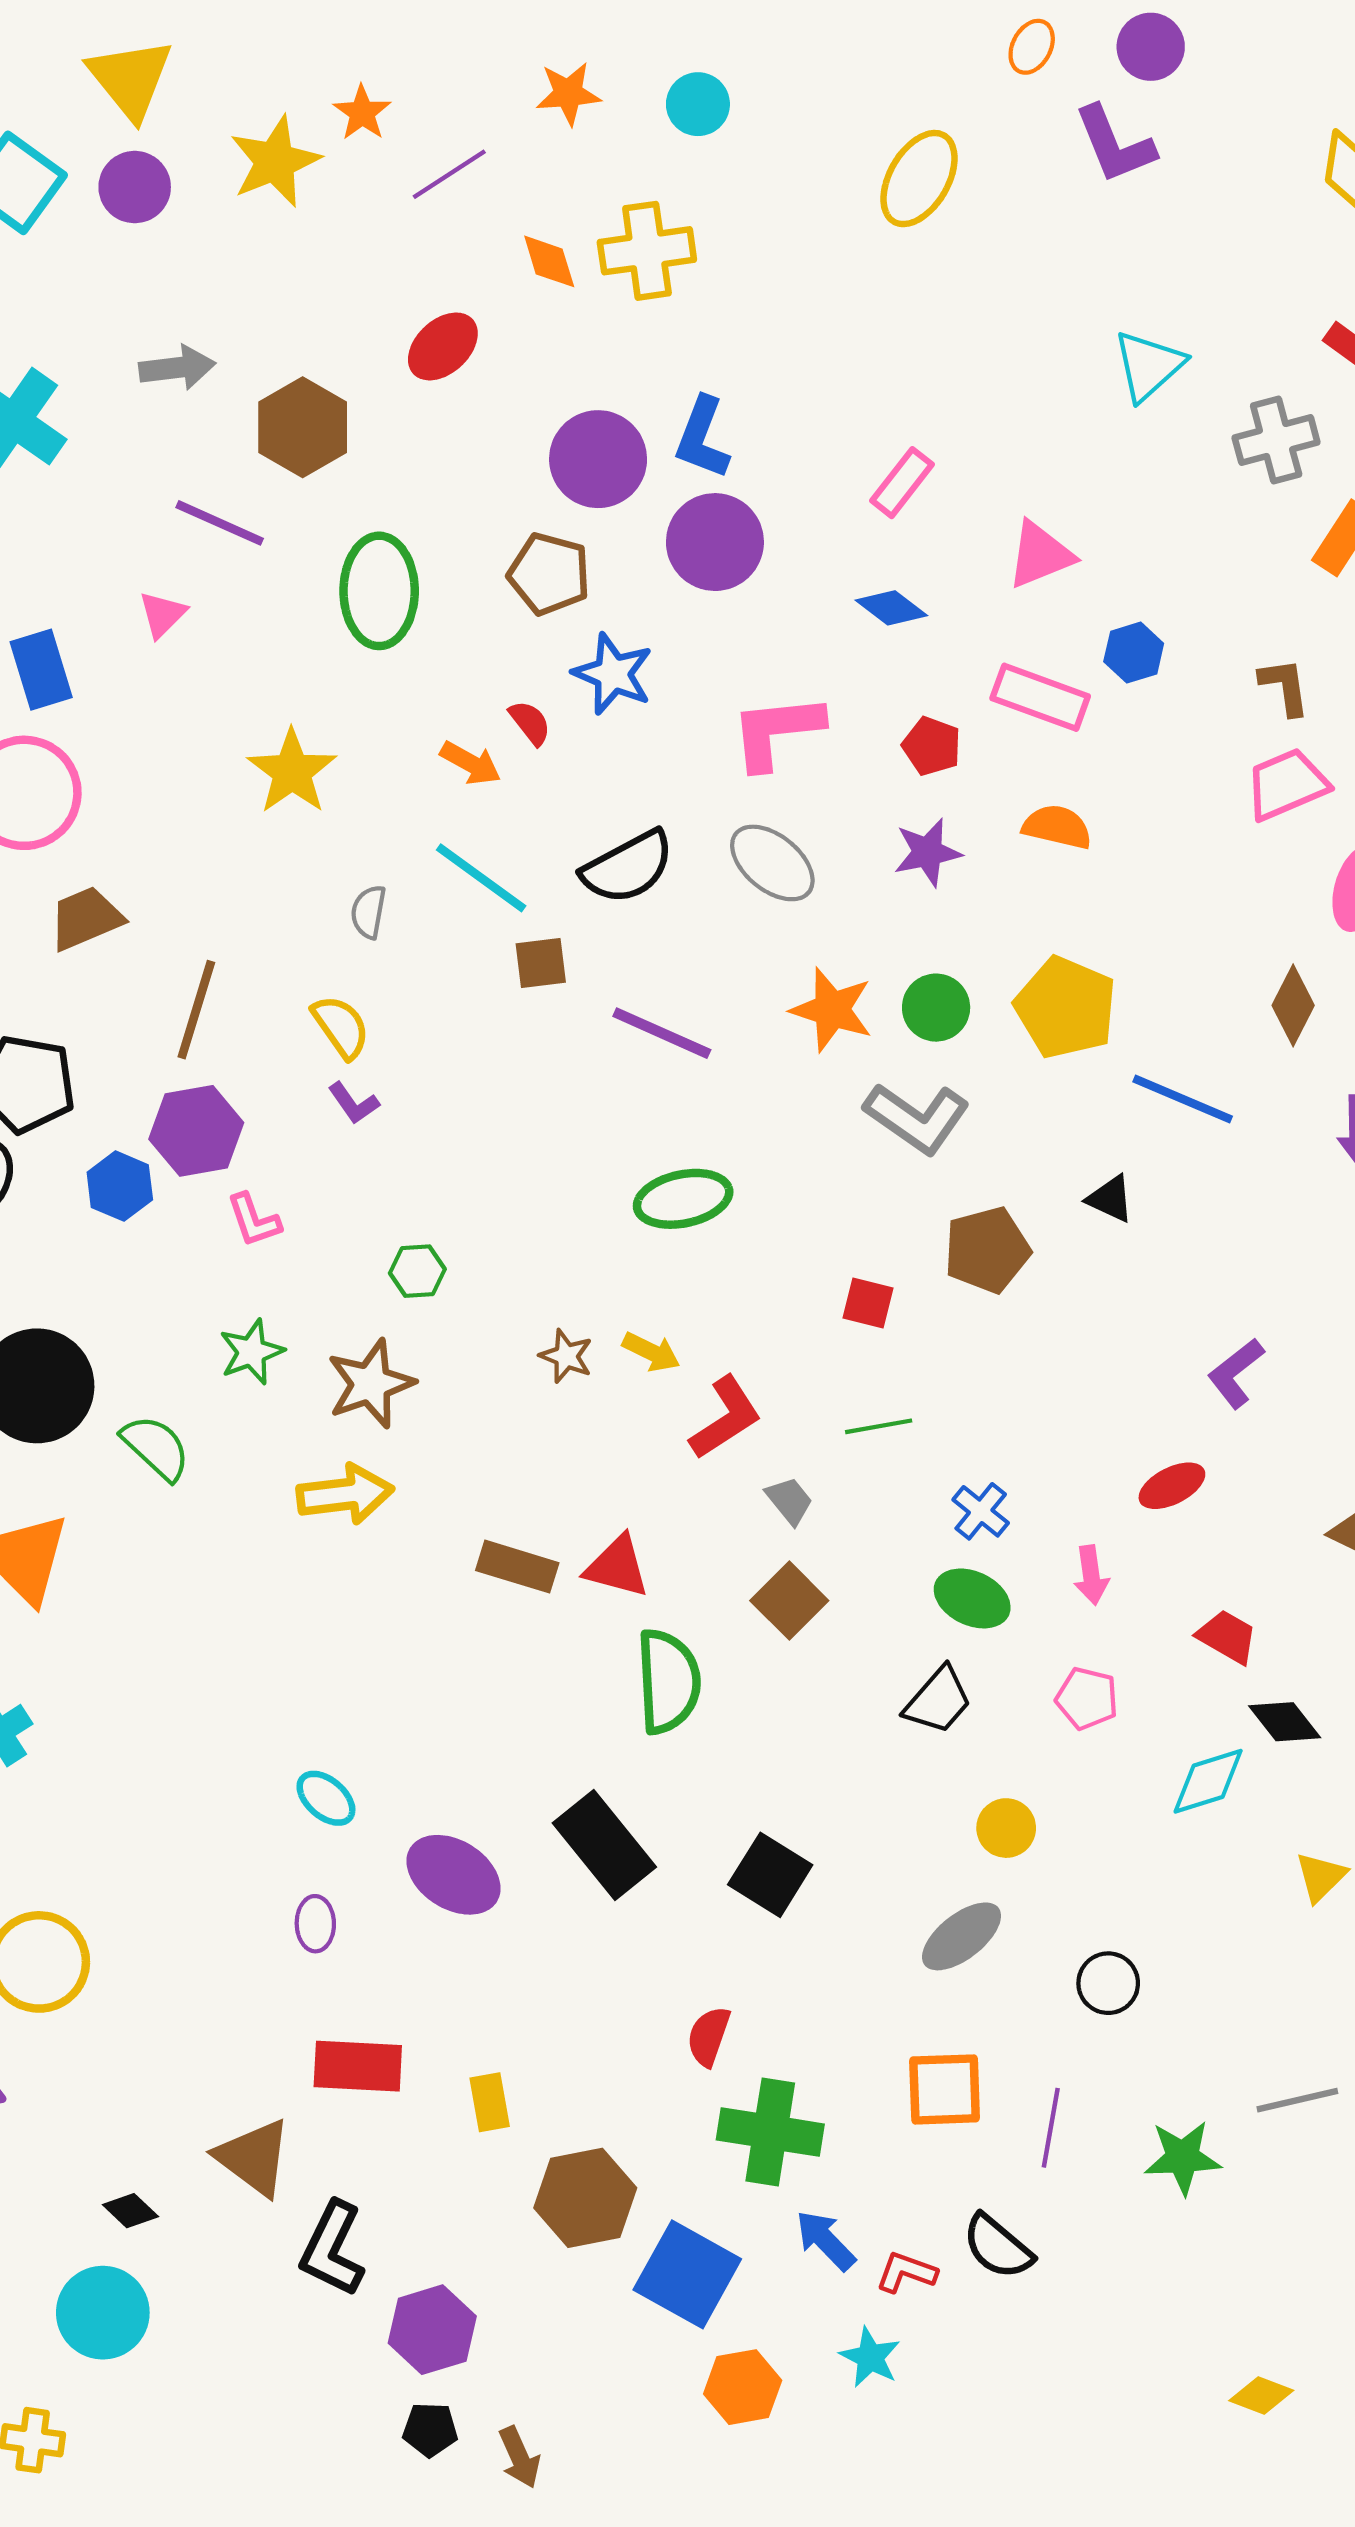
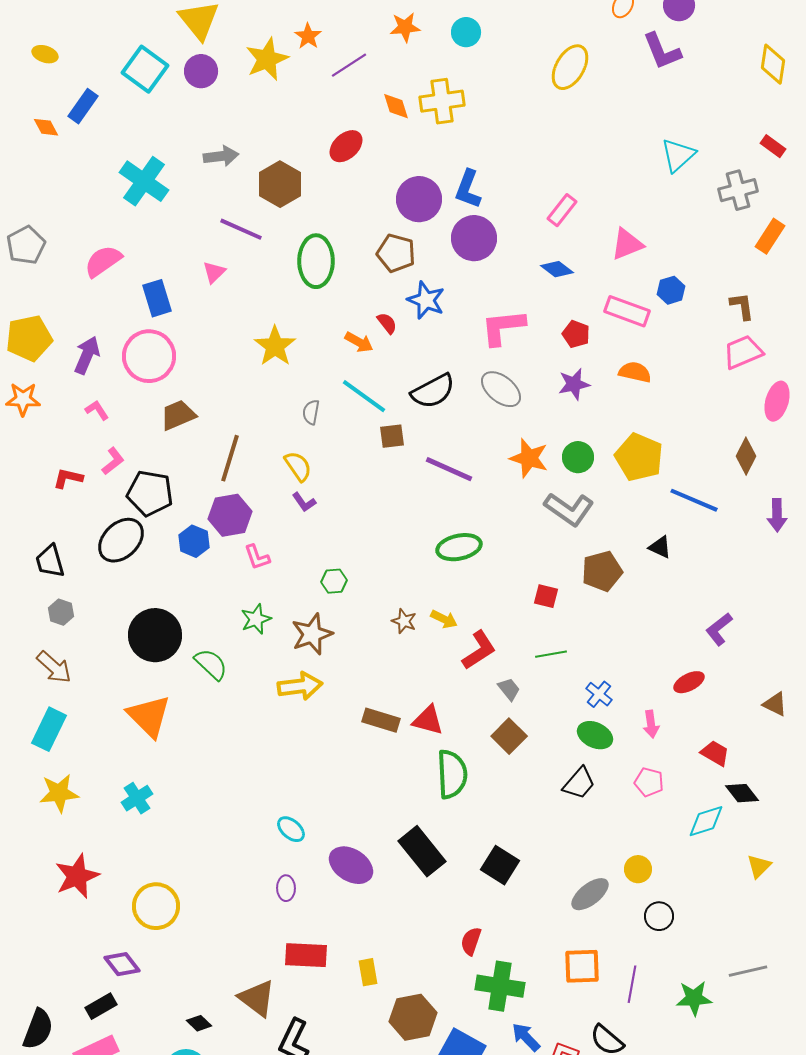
yellow circle: (1006, 1828) -> (638, 869), moved

